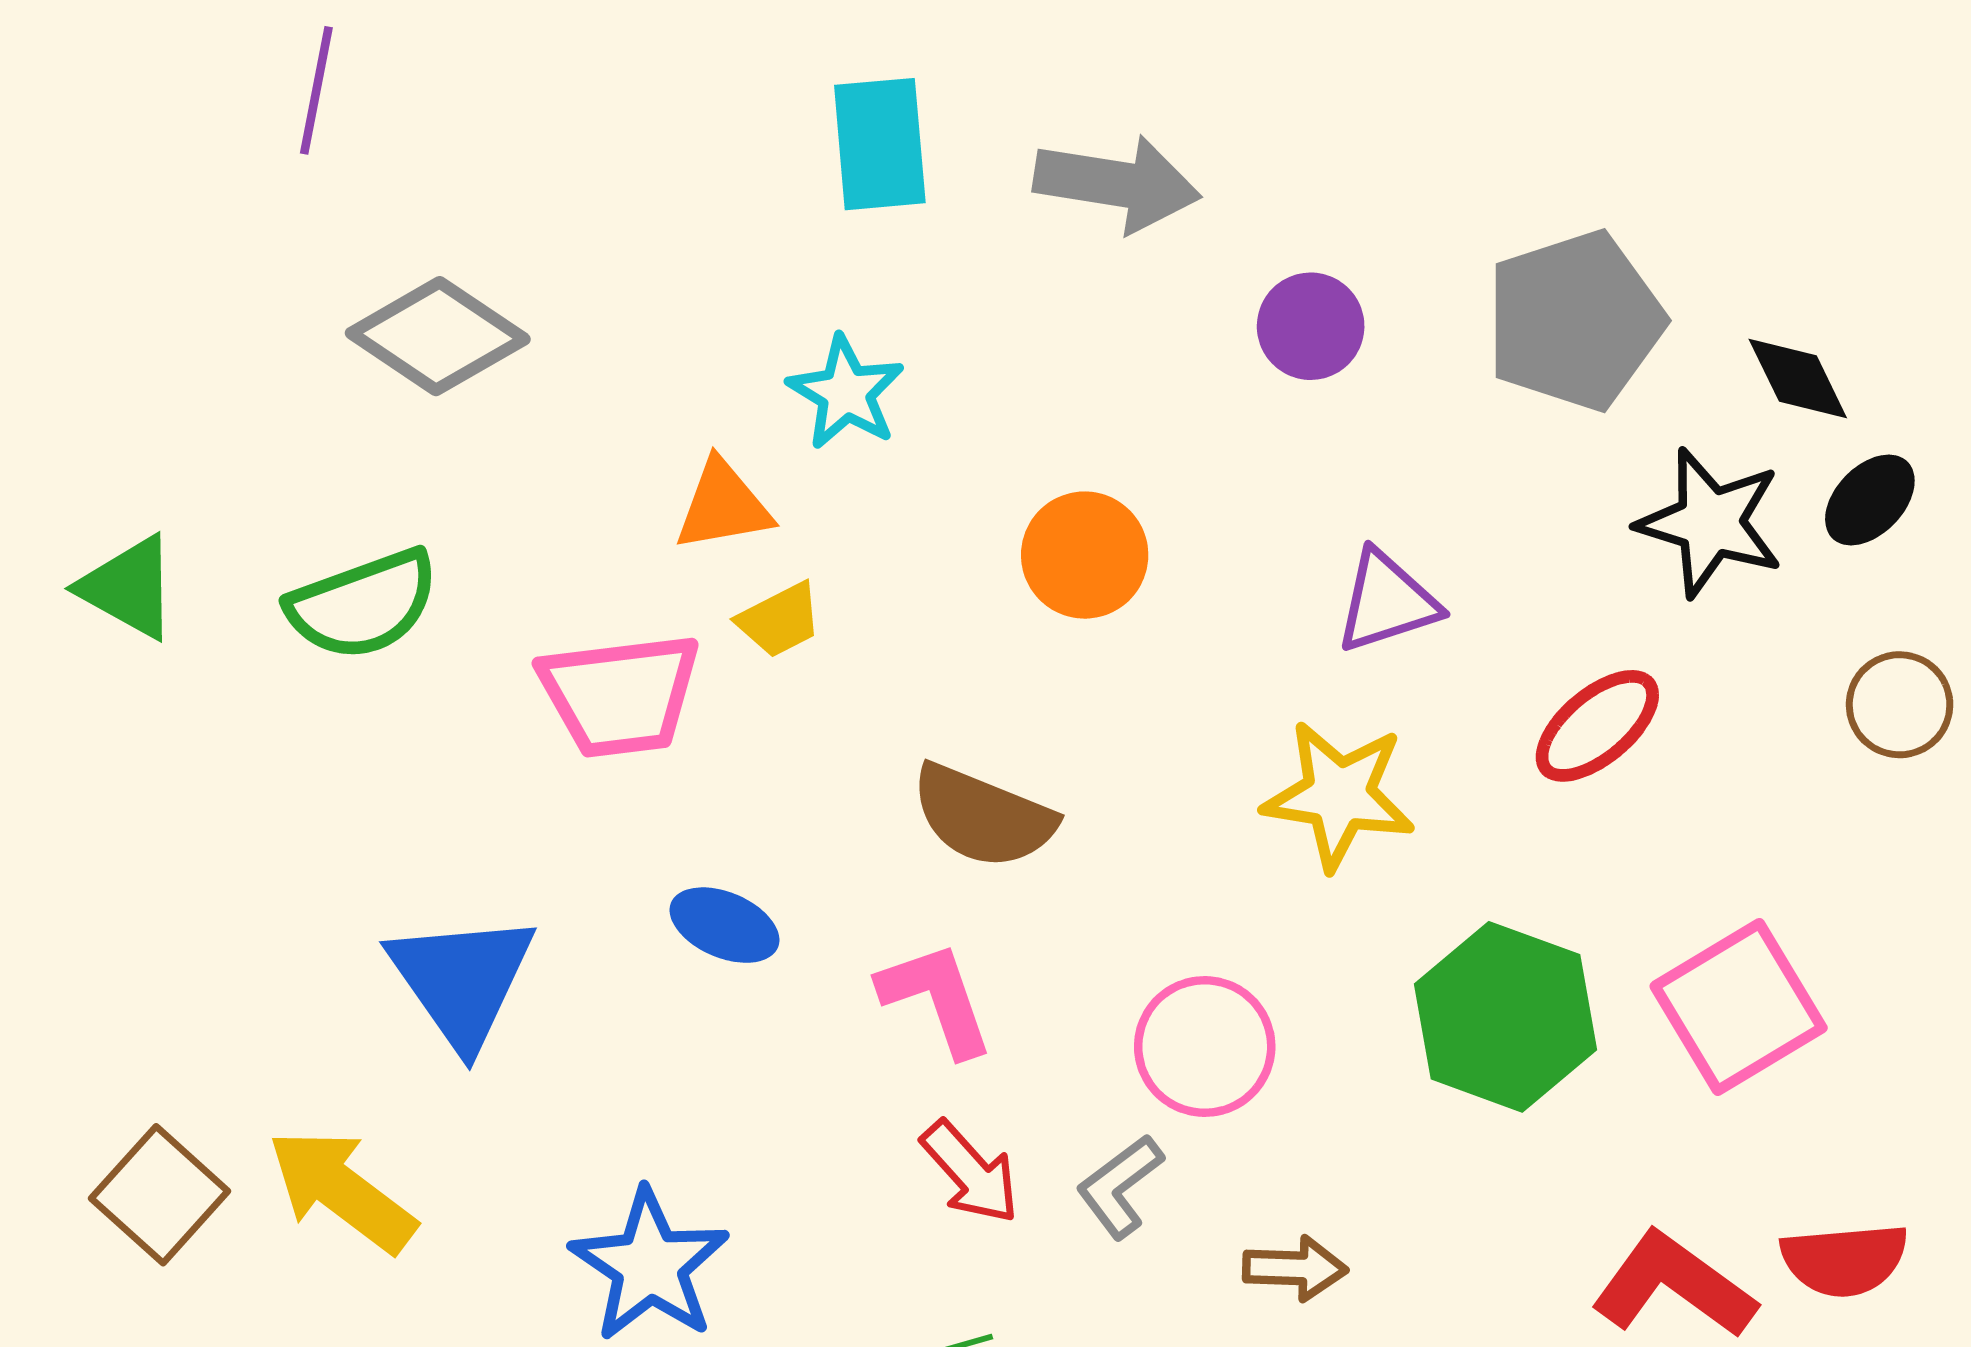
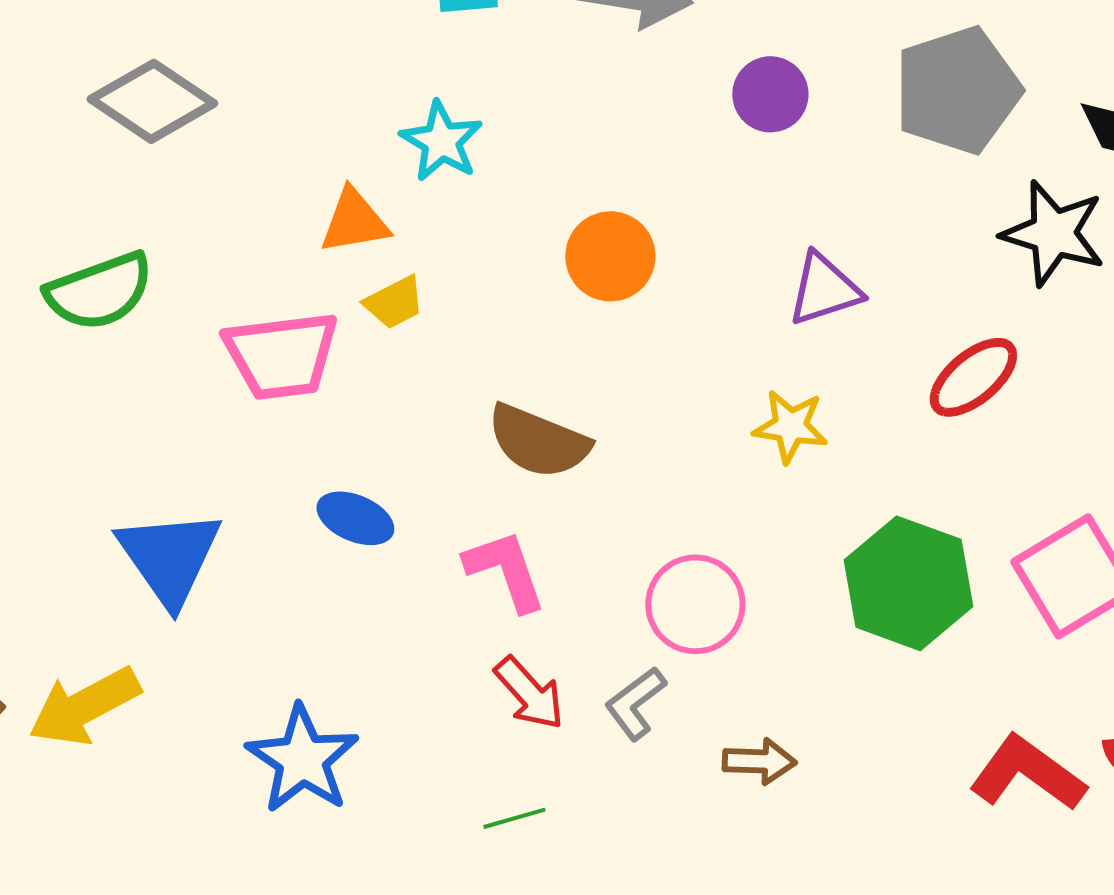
yellow star: (1339, 795) -> (790, 426), size x0.7
yellow arrow: (342, 1191) -> (84, 706), turned -65

